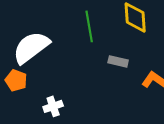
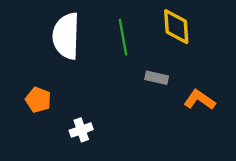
white semicircle: (31, 47) -> (66, 36), moved, turned -51

